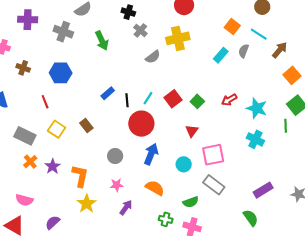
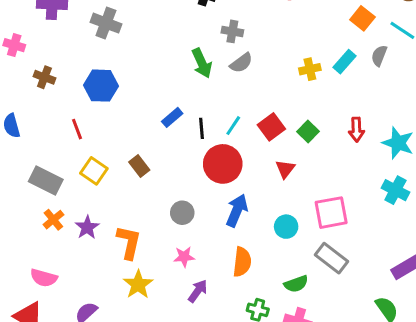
gray cross: (140, 30) -> (232, 31), moved, turned -32
yellow cross: (178, 38) -> (310, 69), moved, size x0.6
green arrow: (102, 41) -> (202, 63), moved
red arrow: (229, 100) -> (356, 129), turned -63
red triangle: (192, 131) -> (285, 169), moved
orange semicircle: (155, 188) -> (242, 262), turned 66

